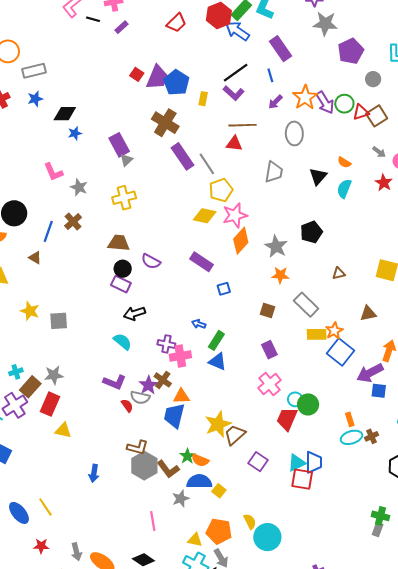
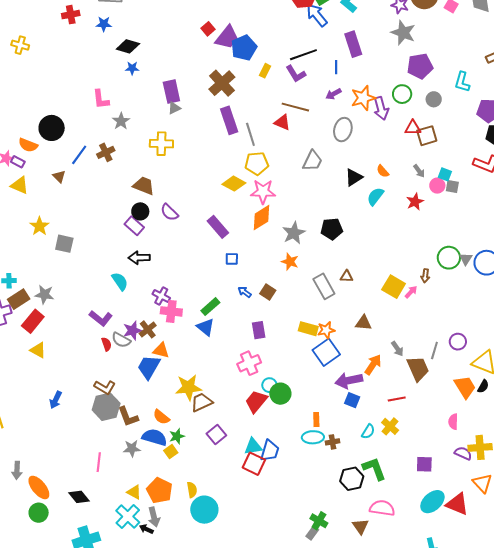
green circle: (344, 104) -> (402, 94), moved
gray rectangle: (306, 305) -> (324, 286), moved
blue arrow: (199, 324) -> (245, 292), moved
green star: (187, 456) -> (177, 436), moved

